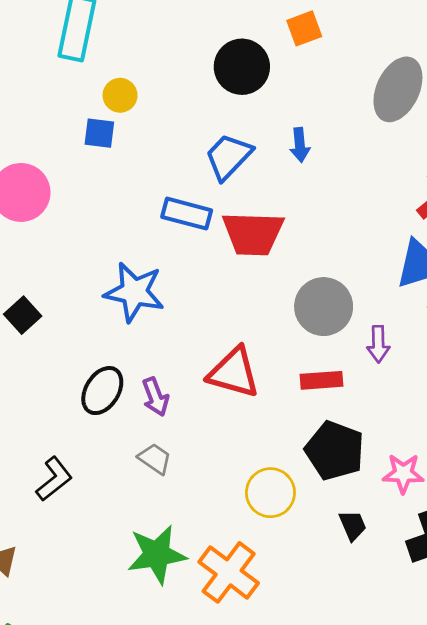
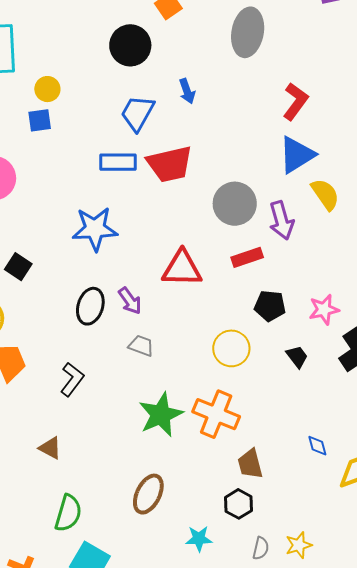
purple arrow: (378, 344) -> (281, 220), size x1.4
black pentagon: (335, 451) -> (270, 306), size x0.7

